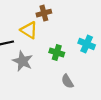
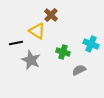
brown cross: (44, 13) -> (51, 15), turned -32
gray semicircle: (67, 81) -> (79, 70), moved, turned 96

